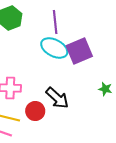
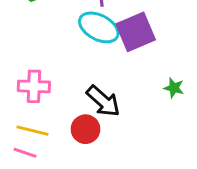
red circle: (35, 111) -> (85, 129), moved

